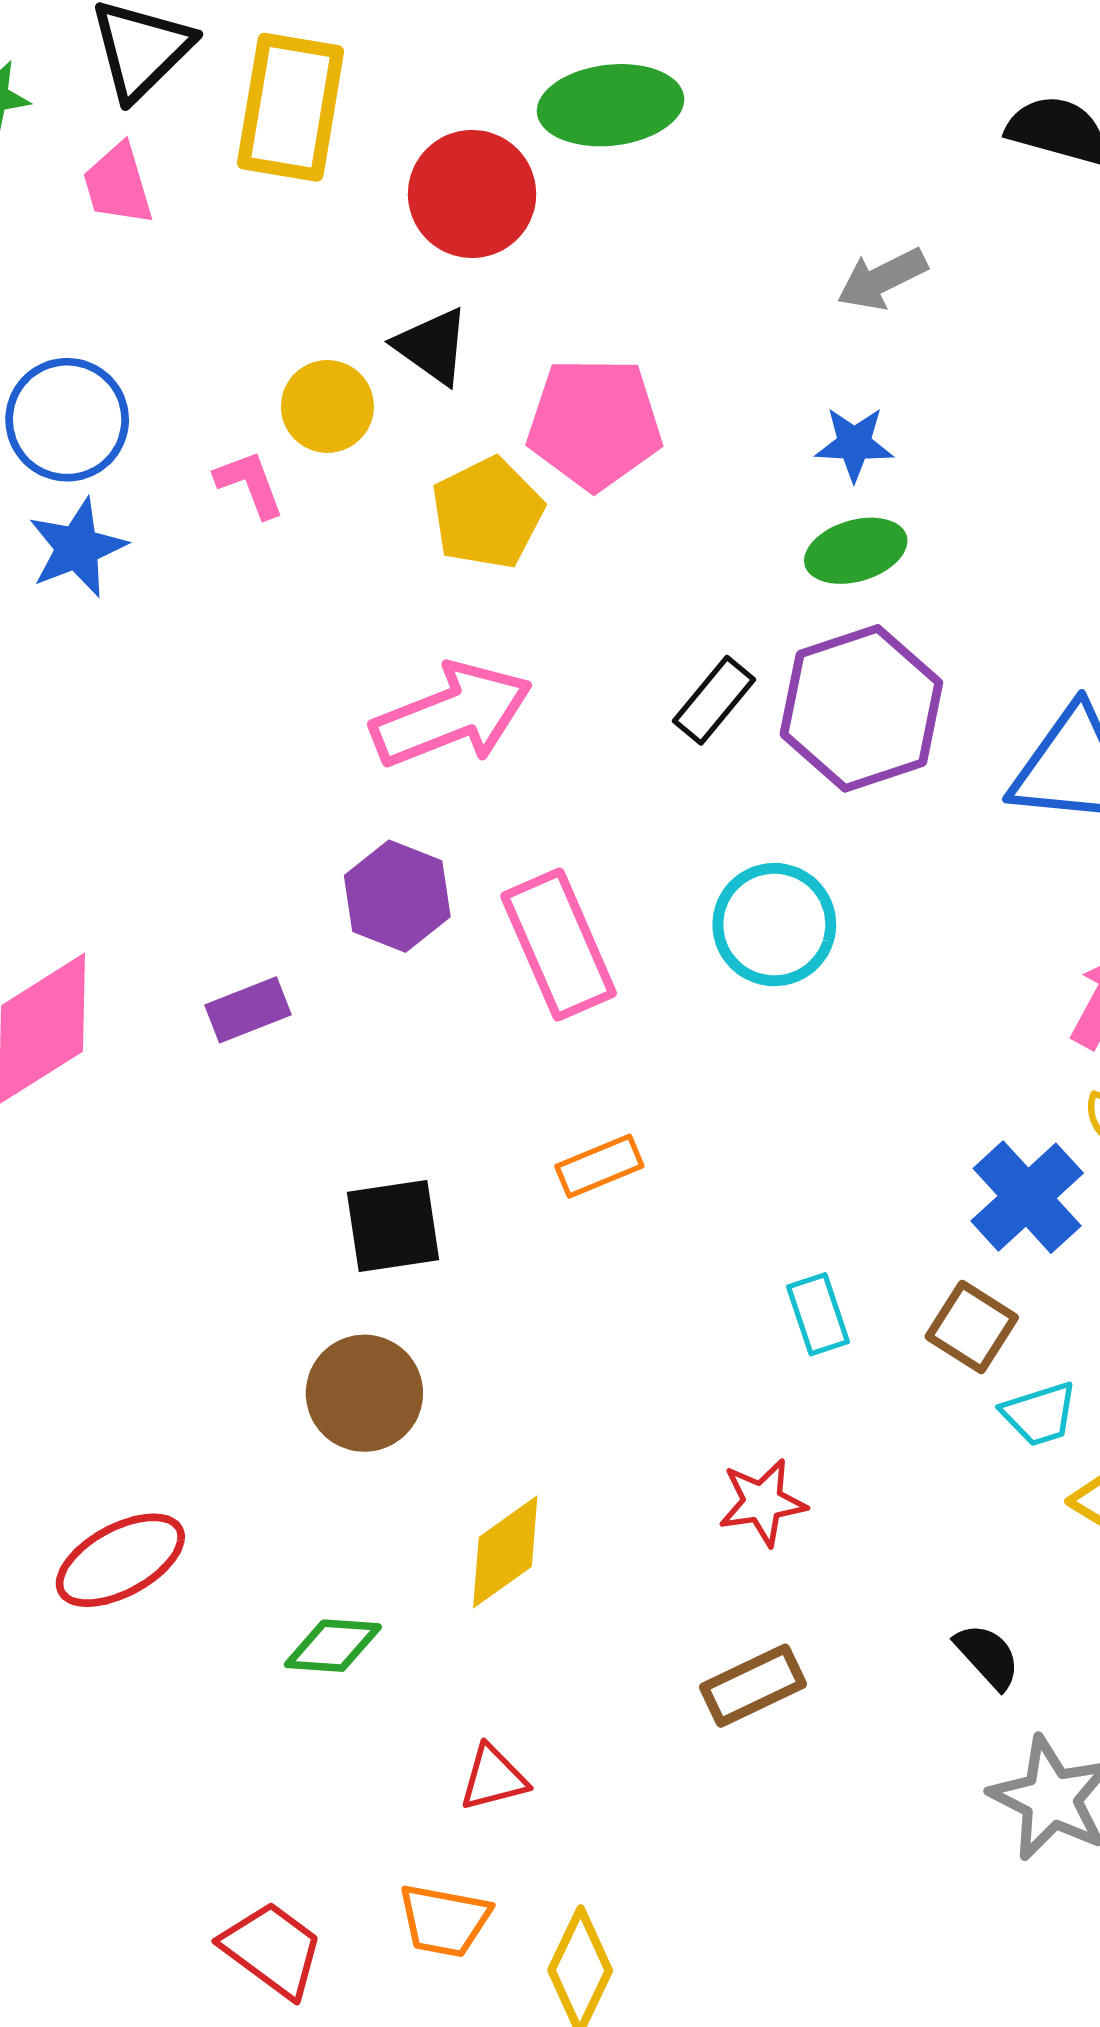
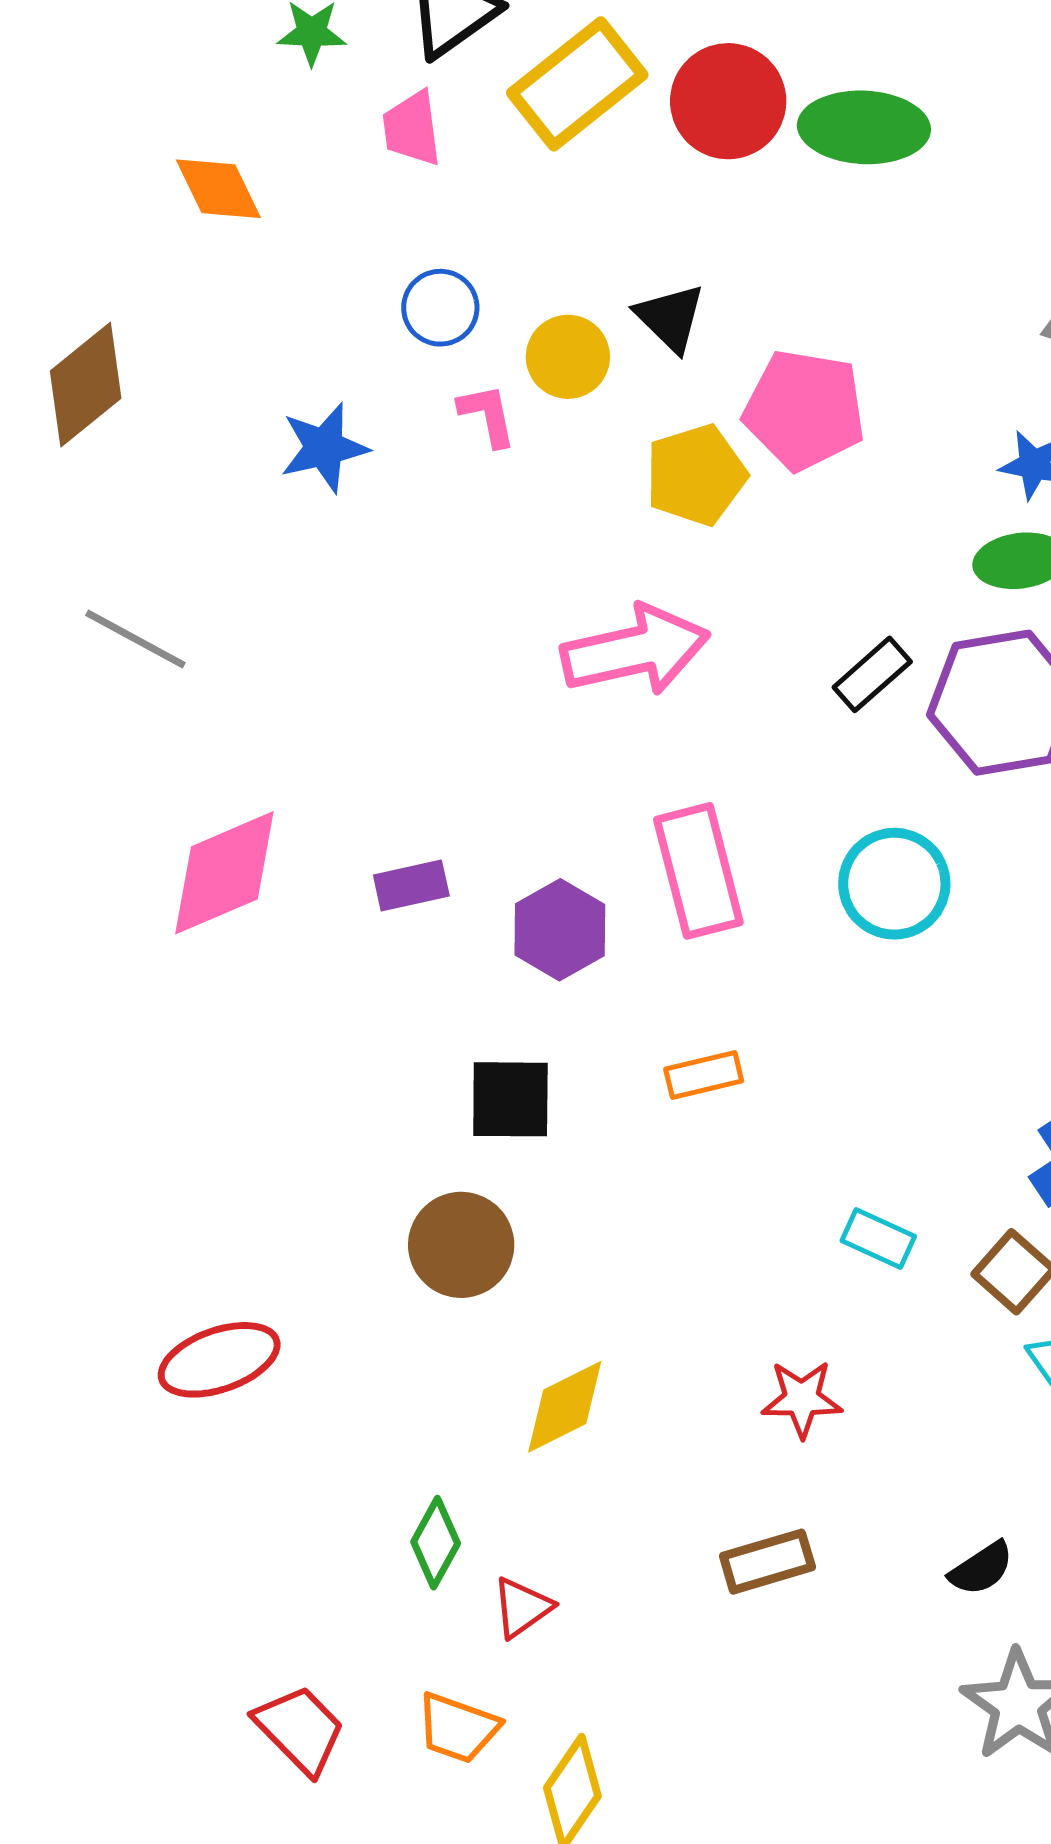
yellow rectangle: (291, 107) -> (577, 84), turned 33
red circle: (472, 194) -> (728, 101), moved
blue circle: (67, 420) -> (440, 308), moved, size x0.7
purple hexagon: (397, 896) -> (560, 930), moved
cyan rectangle: (818, 1314) -> (878, 1239), turned -56
green diamond: (333, 1646) -> (436, 1543), moved, turned -74
black semicircle: (987, 1656) -> (981, 1568), turned 90
red triangle: (493, 1778) -> (522, 1607), turned -30

